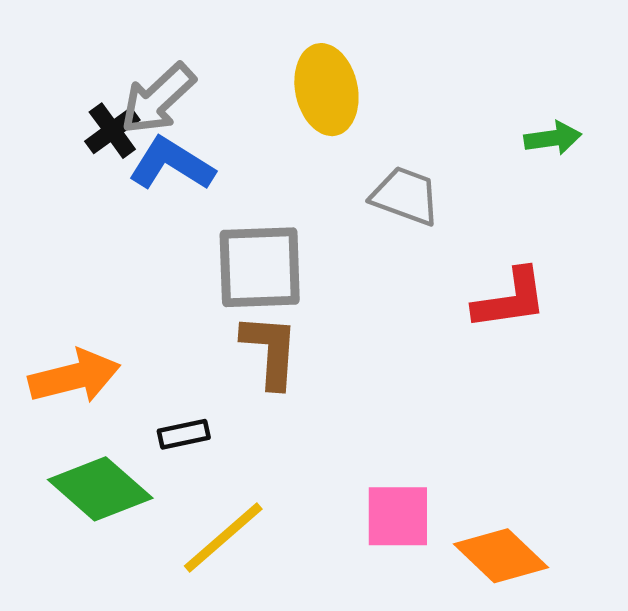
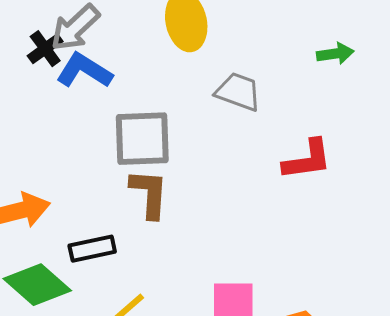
black rectangle: (184, 434) -> (92, 249), size x1.4

